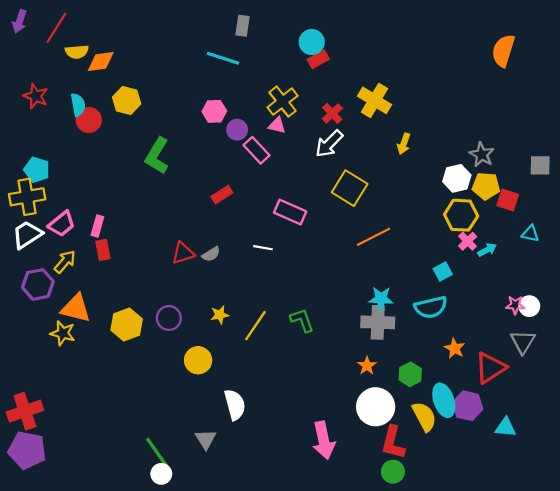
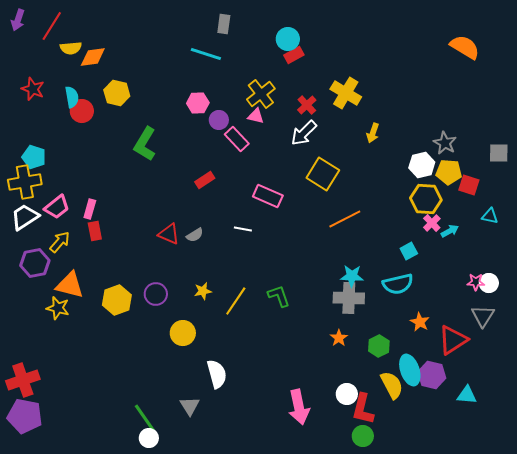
orange semicircle: (503, 51) -> (465, 47), turned 104
red triangle: (183, 253) -> (169, 234), turned 40
white circle: (376, 407) -> (347, 394), moved, size x0.6

